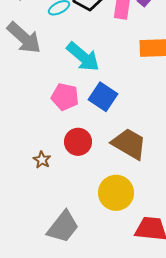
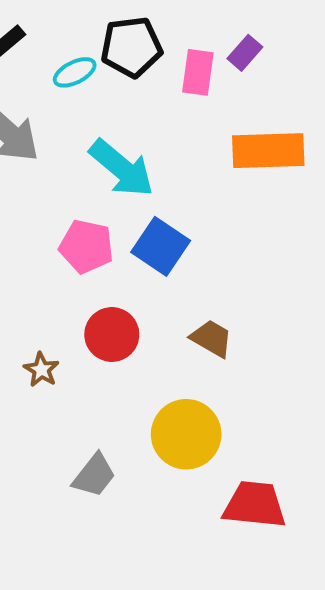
brown trapezoid: (129, 144) -> (212, 338), size x0.6
gray trapezoid: (63, 227) -> (94, 475), moved, size x0.7

